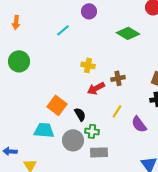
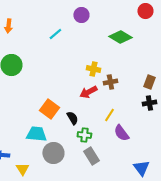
yellow cross: (88, 65) -> (93, 69), moved
purple semicircle: (139, 124) -> (121, 133), moved
gray circle: (73, 140) -> (53, 153), moved
gray rectangle: (99, 152) -> (91, 156), turned 60

